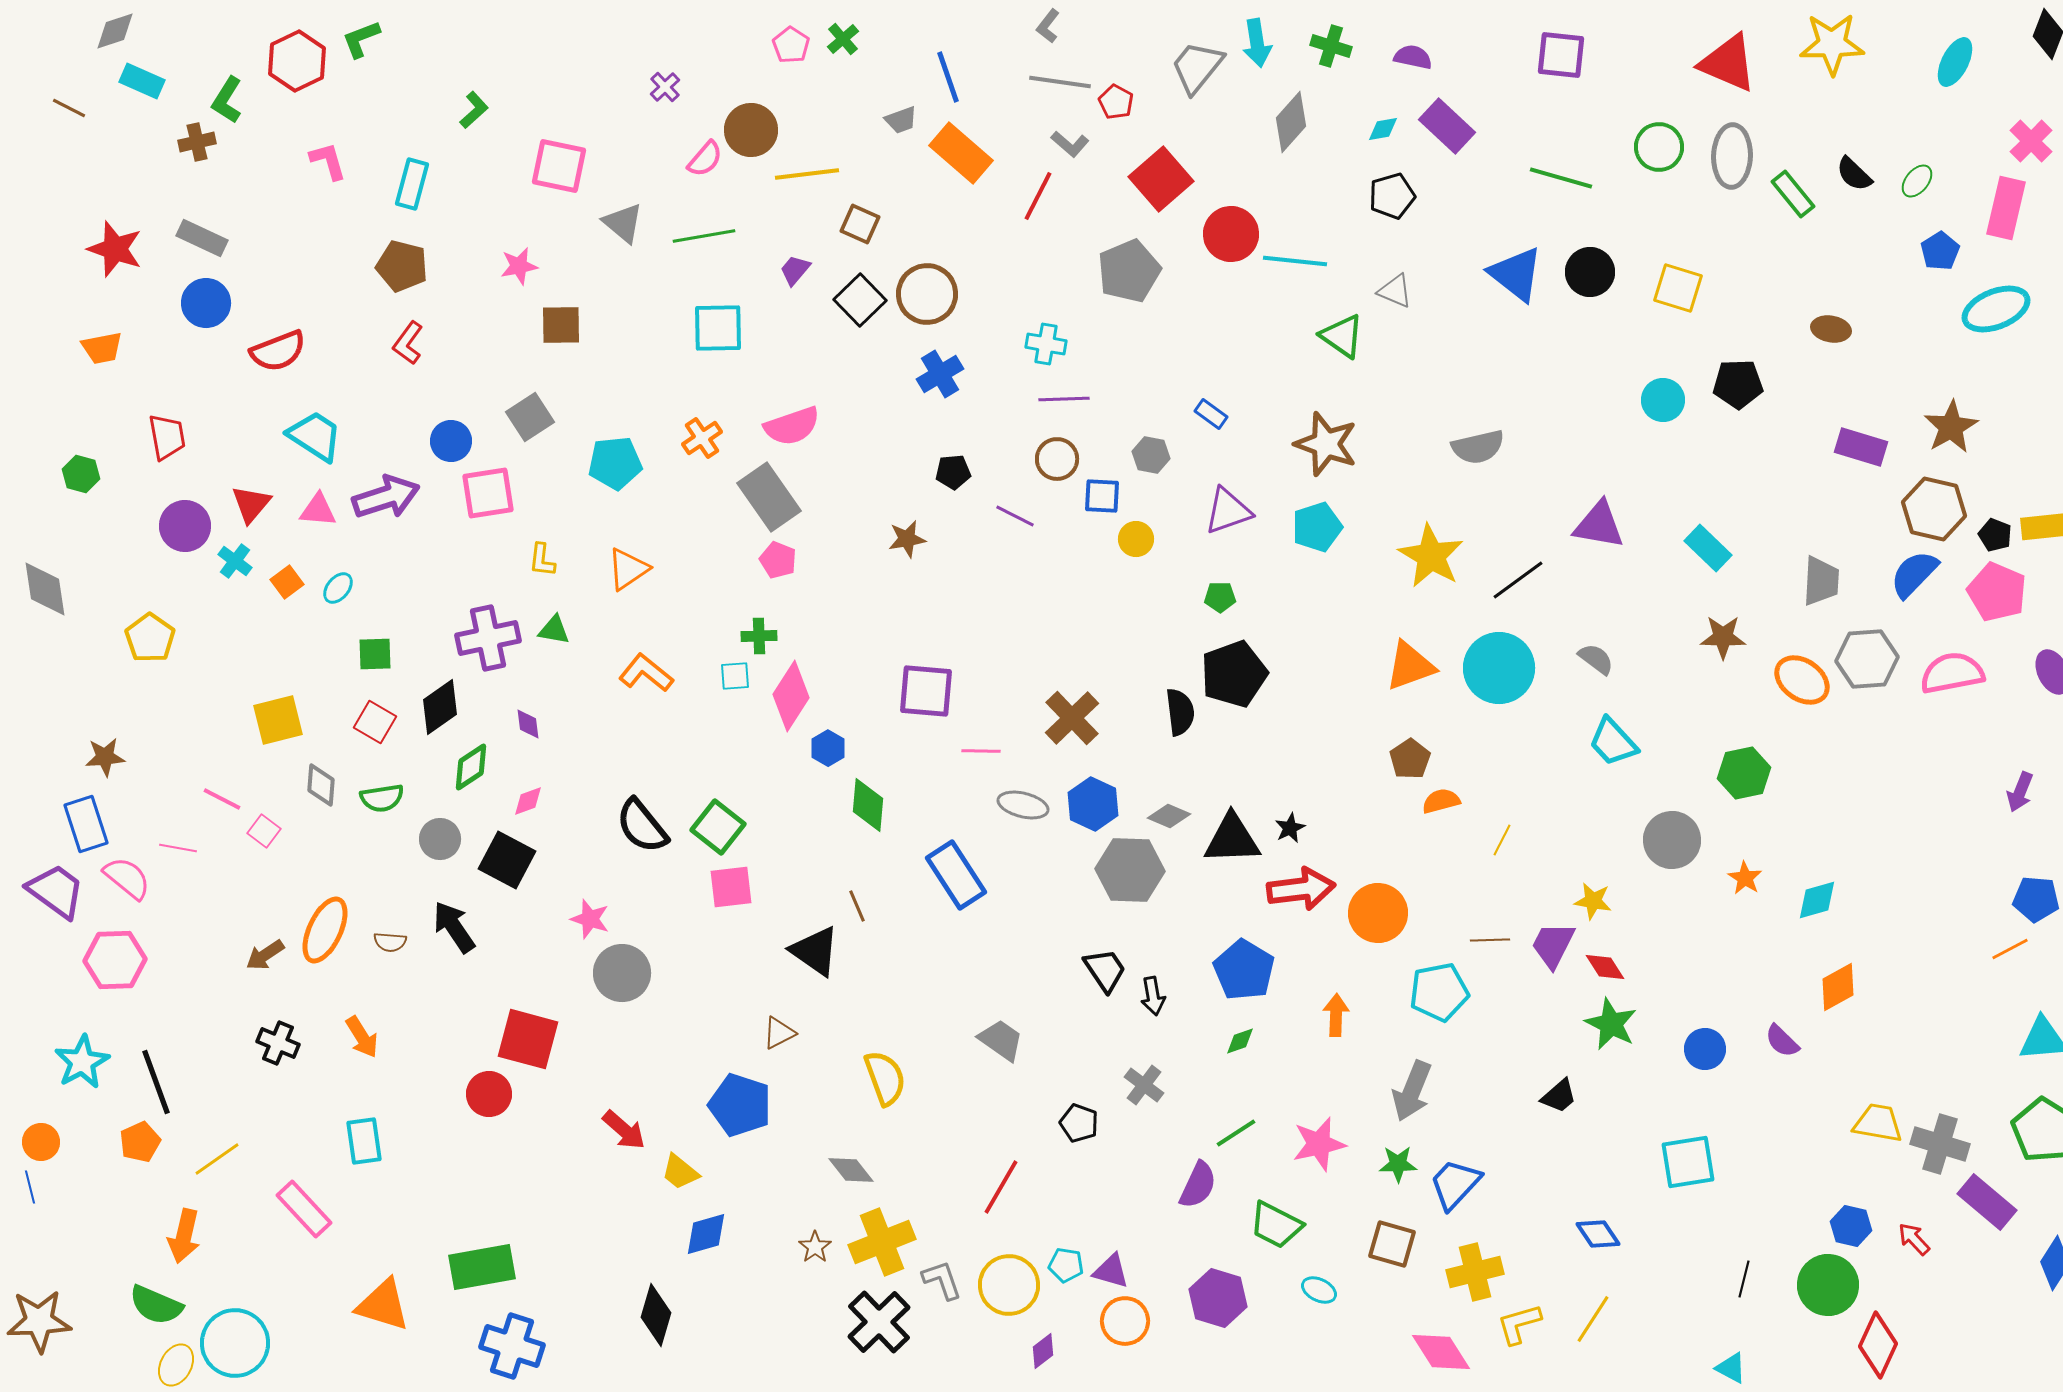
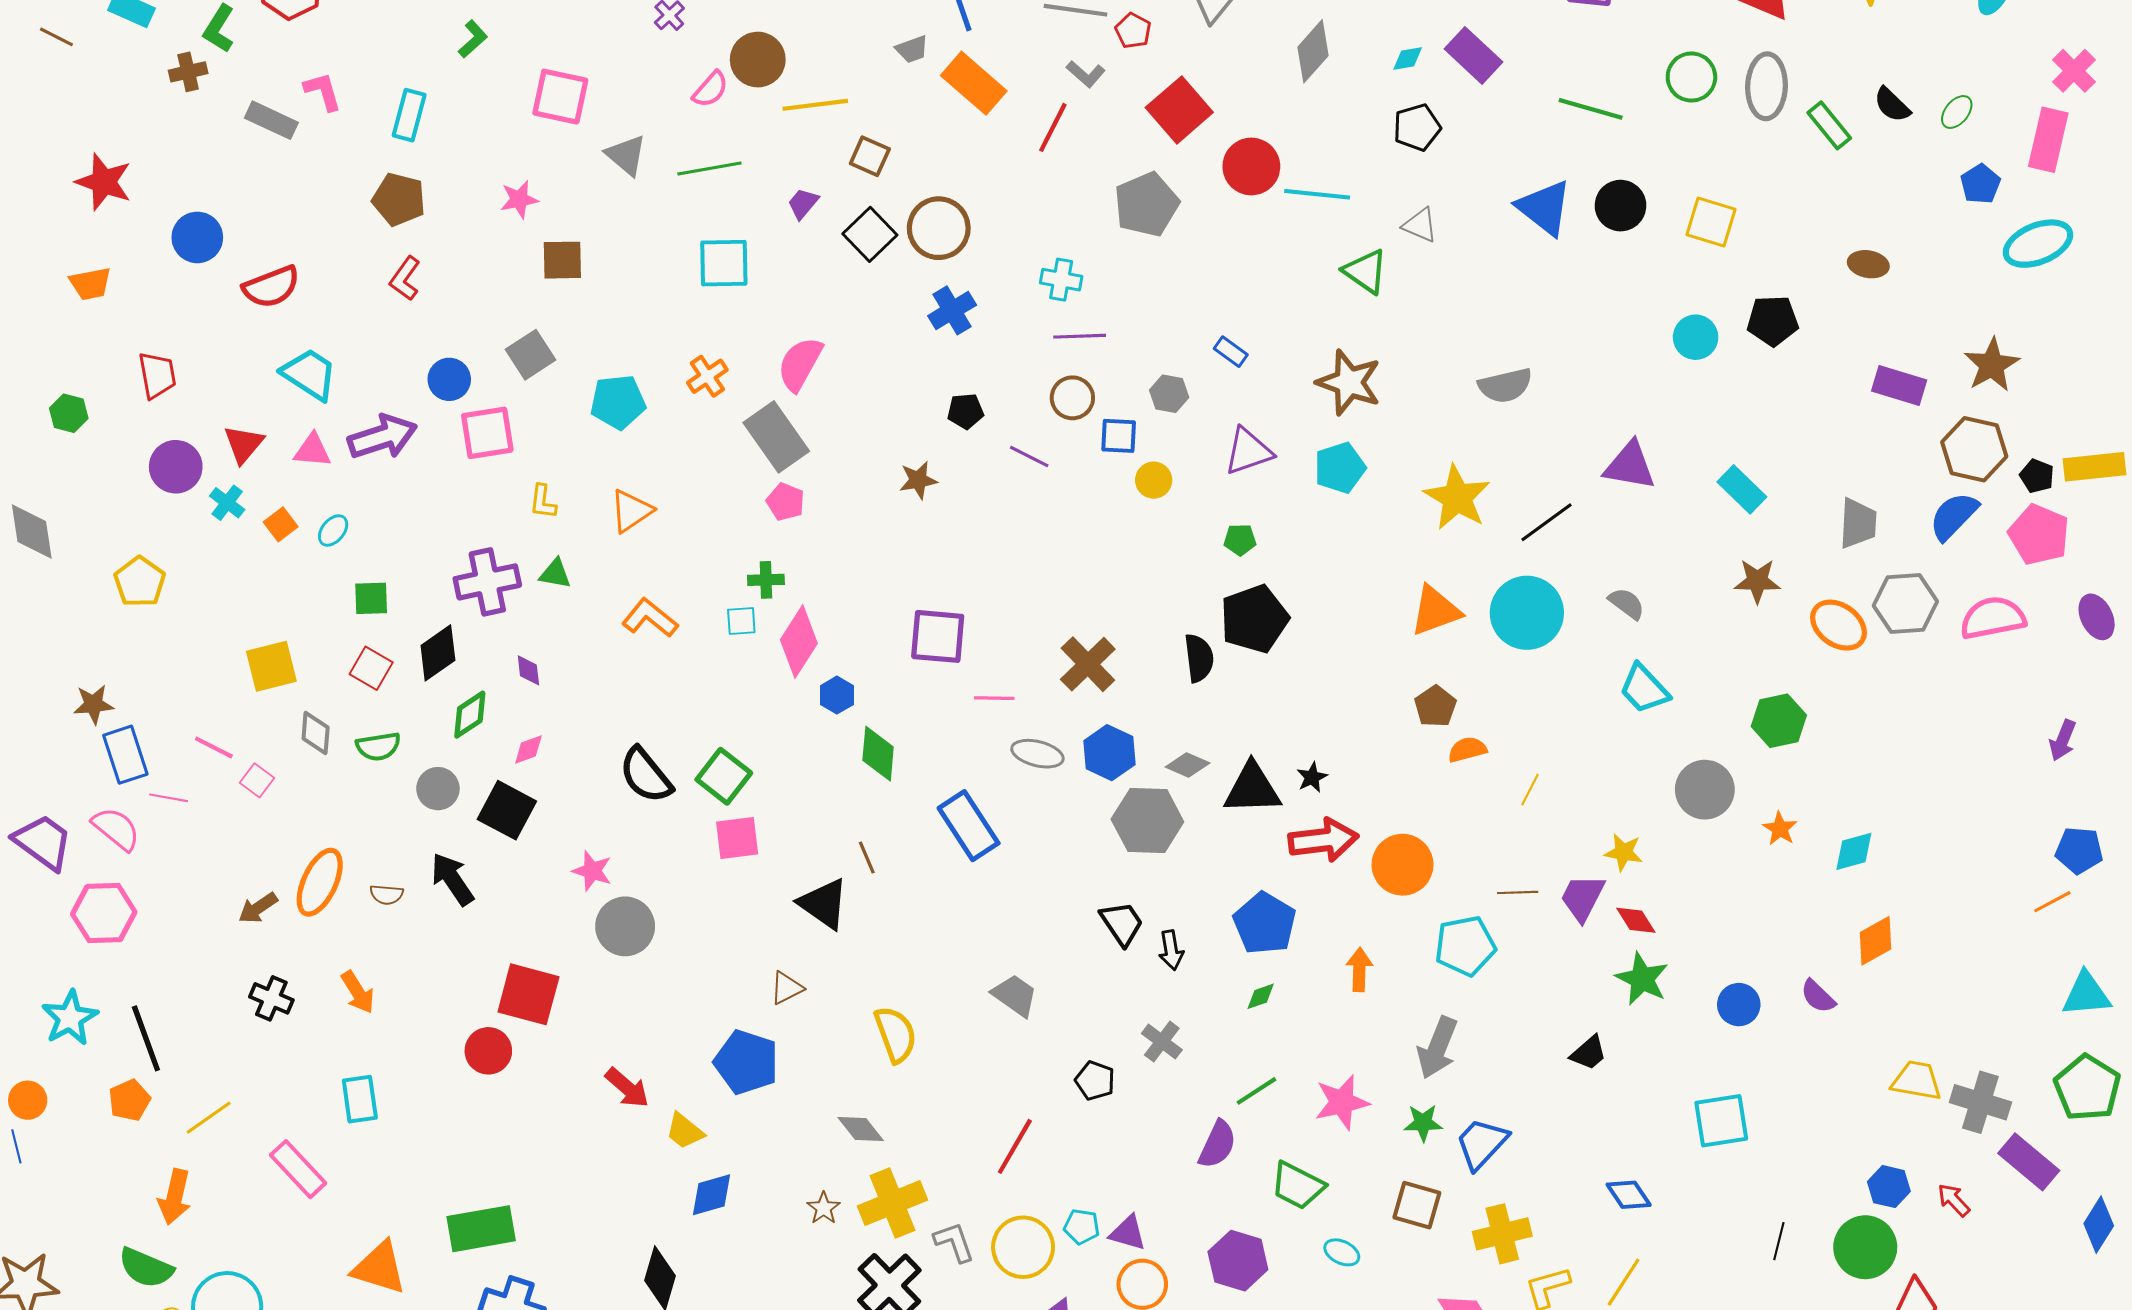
gray rectangle: (202, 238) -> (271, 120), moved
pink semicircle: (792, 426) -> (800, 364), turned 138
blue rectangle: (86, 824) -> (125, 755), moved

